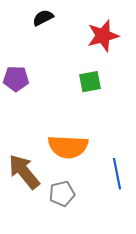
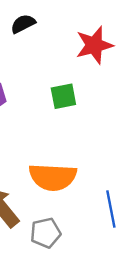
green square: (90, 82) -> (63, 96), moved

